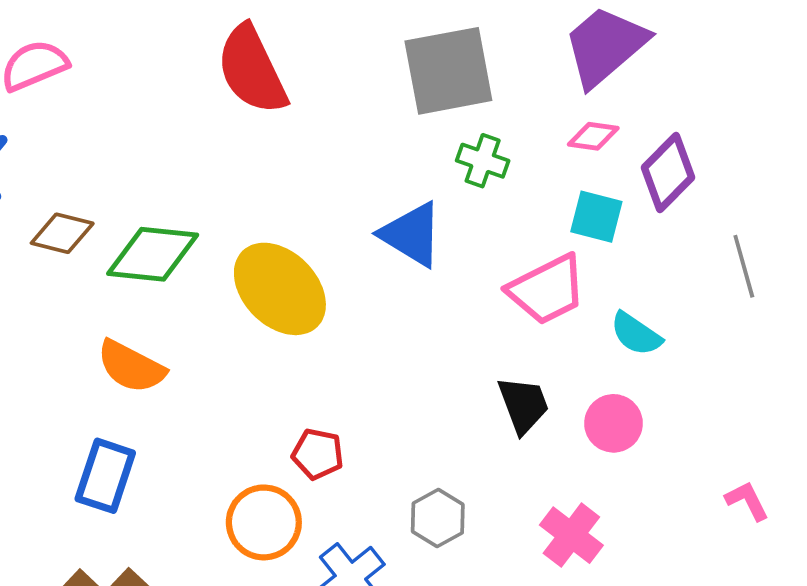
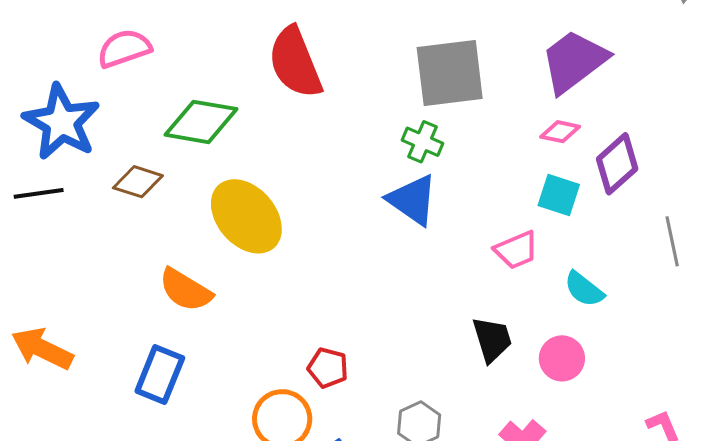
green cross: (483, 161) -> (423, 142), moved
green diamond: (153, 254) -> (201, 122), moved
yellow ellipse: (280, 289) -> (246, 216), moved
pink trapezoid: (547, 290) -> (516, 250), size x0.7

